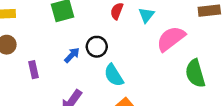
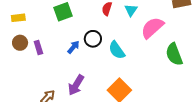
purple rectangle: (34, 70) -> (38, 48), moved
cyan semicircle: (114, 75) -> (117, 50), moved

